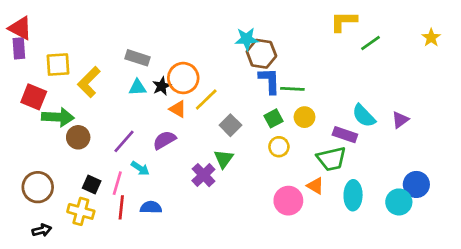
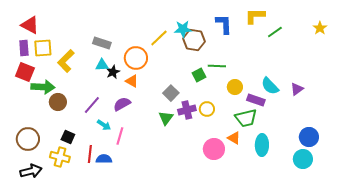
red triangle: (20, 28) -> (30, 25), moved
purple rectangle: (19, 48) -> (24, 48), moved
blue L-shape: (269, 81) -> (224, 24), moved
black star: (162, 86) -> (113, 72), moved
yellow line: (206, 100) -> (159, 38), moved
yellow circle: (305, 117) -> (235, 87), moved
green square: (274, 118) -> (199, 75), moved
purple cross: (203, 175) -> (187, 110), moved, turned 30
pink line: (117, 183) -> (120, 136), moved
cyan circle: (399, 202) -> (303, 159), moved
blue semicircle: (151, 207) -> (104, 159), moved
black arrow: (42, 230) -> (31, 171), size x1.5

